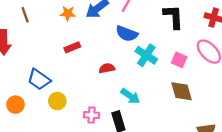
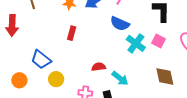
red rectangle: (72, 47) -> (72, 33), turned -56
pink square: (179, 60) -> (158, 41), moved
red semicircle: (107, 68) -> (99, 67), moved

